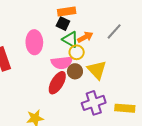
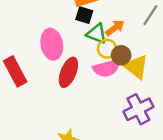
pink semicircle: (62, 63) -> (107, 68), moved
brown circle: (75, 71) -> (121, 55), moved
red ellipse: (57, 83) -> (68, 72), moved

